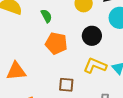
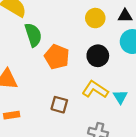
green semicircle: (46, 16) -> (33, 35), moved, size x1.5

